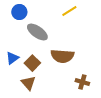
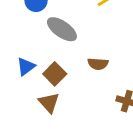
brown semicircle: (62, 56) -> (98, 64), size x0.6

